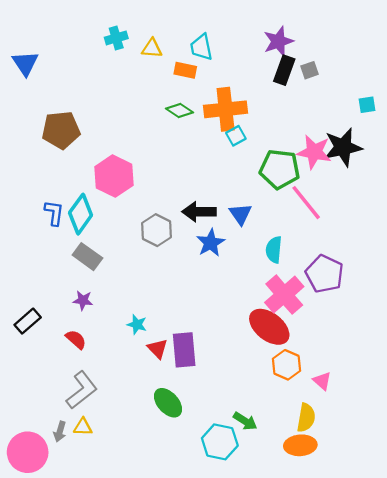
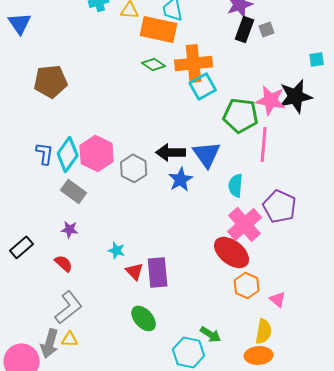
orange rectangle: (185, 70) -> (159, 29), size x1.8
cyan square: (236, 136) -> (203, 86), size x1.5
pink hexagon: (114, 176) -> (97, 153), moved
pink line: (306, 203) -> (264, 144), turned 44
blue triangle: (240, 214) -> (207, 154), size x1.4
gray arrow: (60, 432) -> (50, 343), size x1.6

